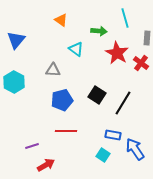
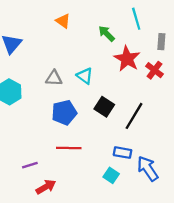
green arrow: (99, 31) -> (106, 34), turned -140
cyan triangle: (76, 49) -> (85, 76), moved

